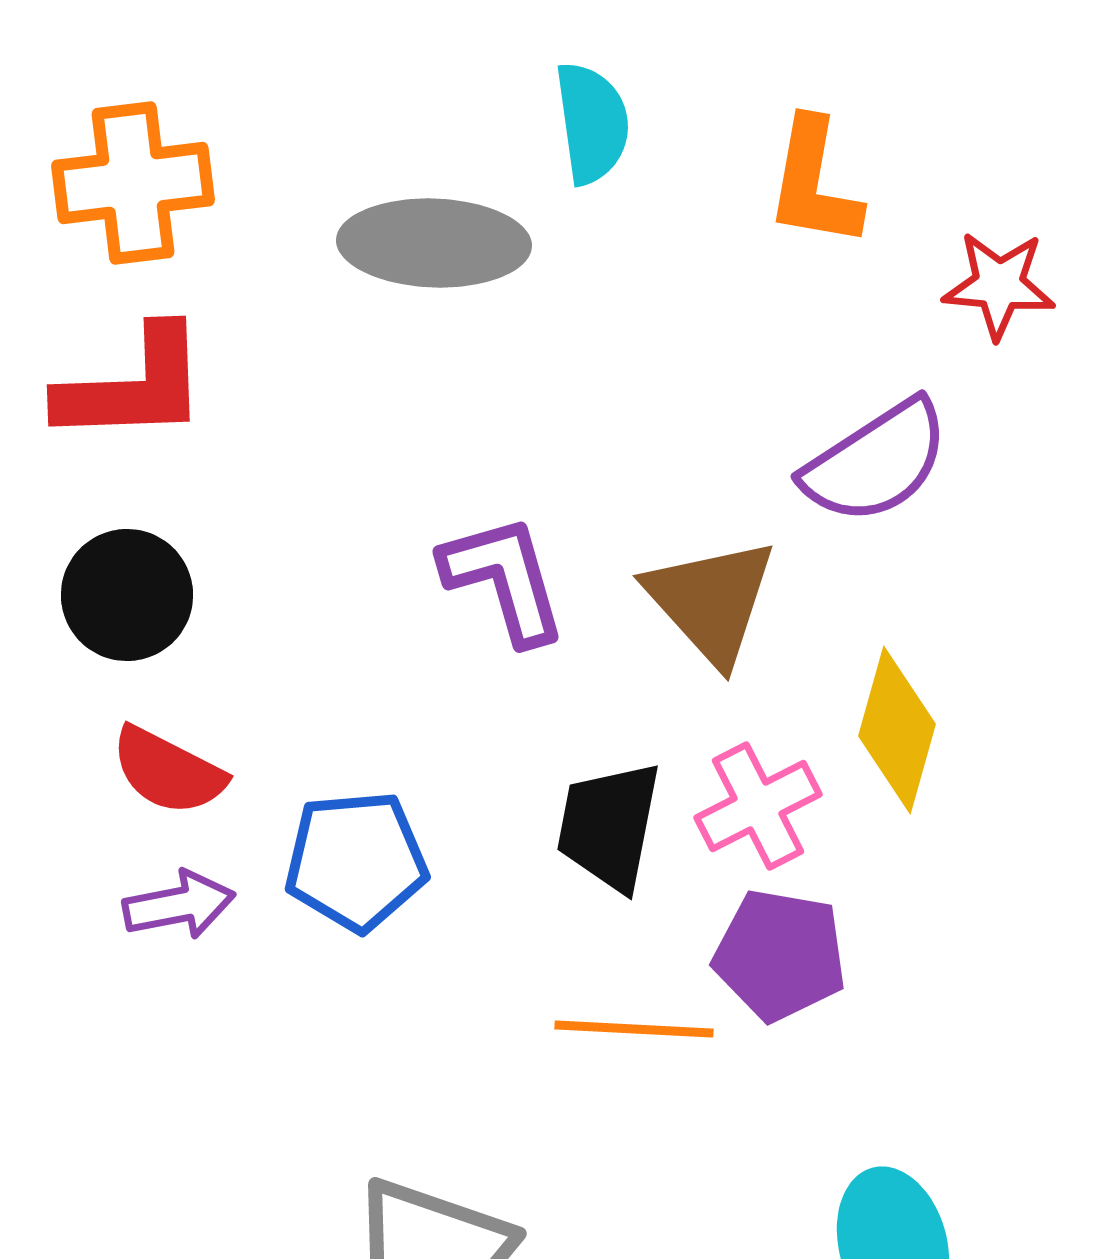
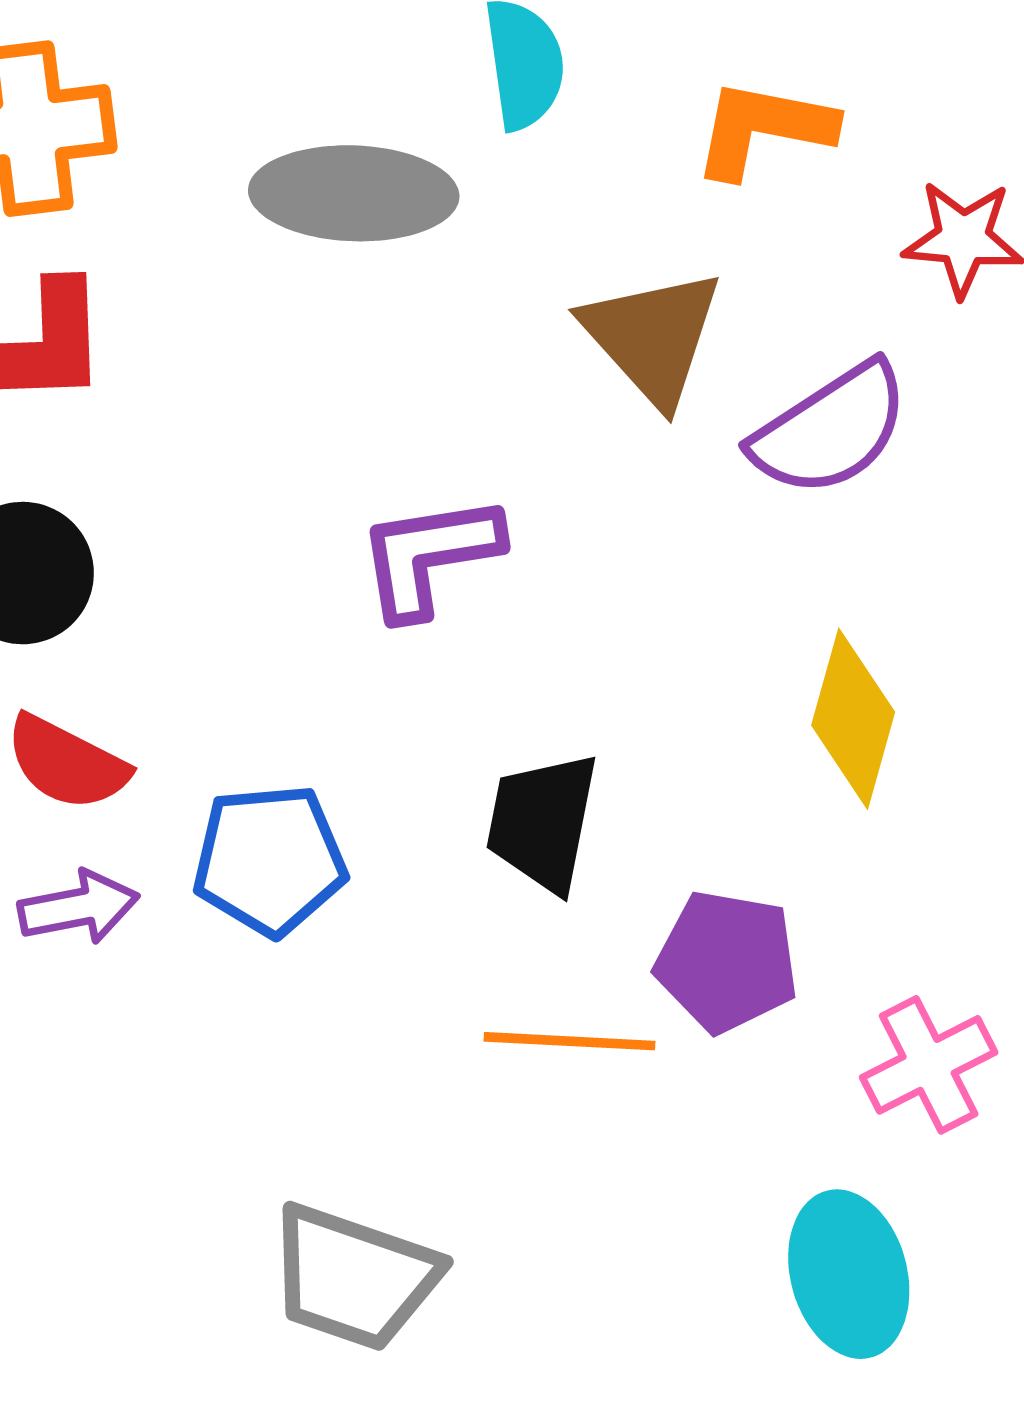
orange L-shape: (814, 183) -> (764, 129), turned 91
purple L-shape: (504, 579) -> (429, 556), turned -83
brown triangle: (711, 601) -> (652, 337), moved
pink cross: (758, 806) -> (929, 1065), moved

